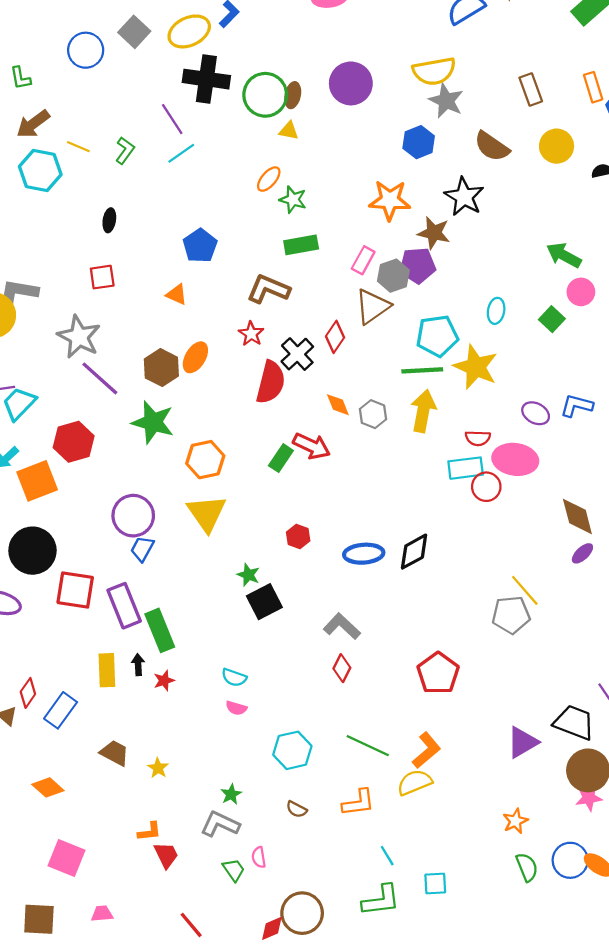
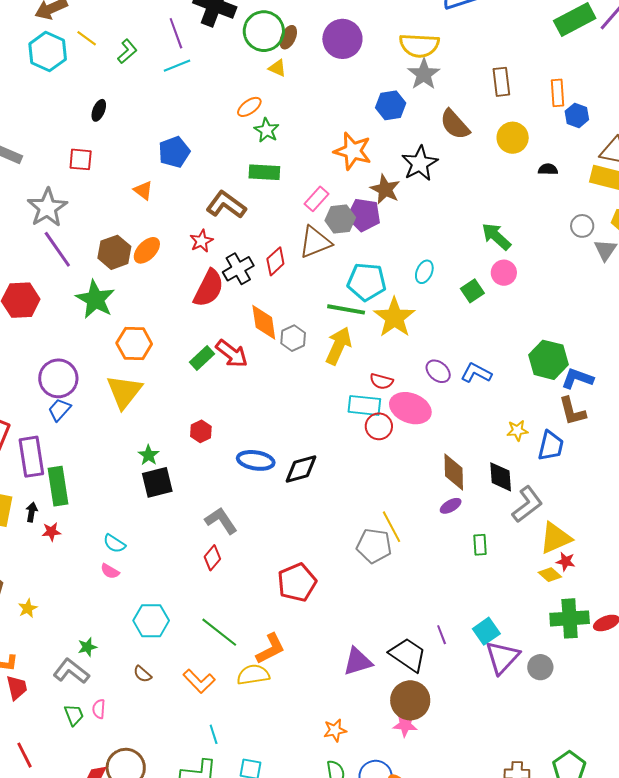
orange diamond: (338, 405) -> (264, 322), size x1.5
orange L-shape: (358, 803) -> (199, 681), turned 40

